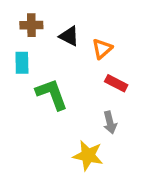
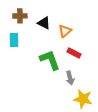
green L-shape: (52, 94) -> (50, 60), moved
yellow star: (88, 155) -> (83, 99), moved

